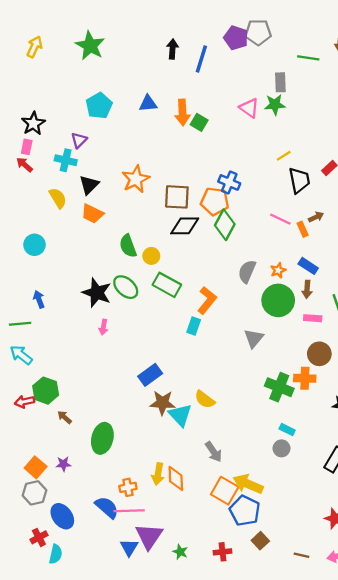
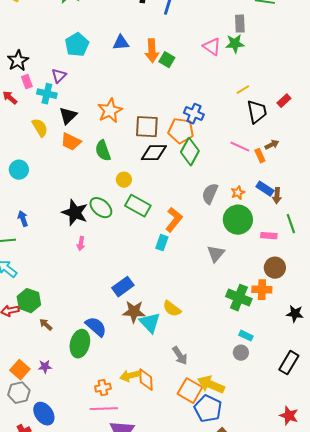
pink rectangle: (27, 147) -> (27, 82), moved, turned -32
green semicircle: (128, 246) -> (103, 151), moved
brown arrow: (307, 289) -> (277, 196), moved
yellow arrow: (158, 474) -> (130, 376), turned 66
blue semicircle: (107, 507) -> (96, 327), moved

